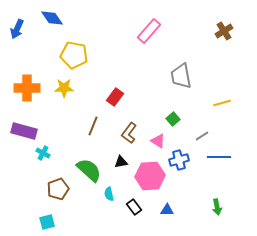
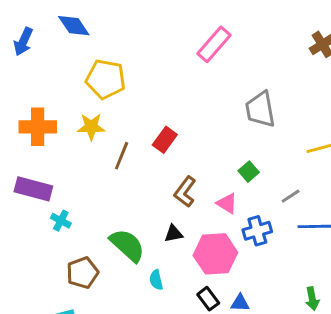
brown line: (93, 126) -> (122, 156), moved
black rectangle: (134, 207) -> (208, 299), moved

